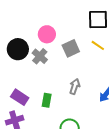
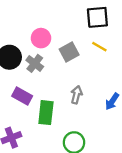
purple rectangle: (20, 97) -> (22, 96), moved
green rectangle: (47, 100) -> (46, 113), size x1.5

